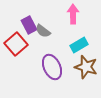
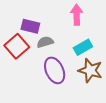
purple rectangle: (29, 25) -> (30, 26), turned -48
gray semicircle: (43, 31) -> (45, 42), moved, turned 126

